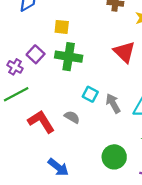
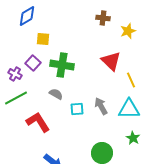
yellow square: (62, 27) -> (43, 39), moved
cyan square: (90, 94) -> (77, 109), moved, turned -32
gray semicircle: (72, 117) -> (56, 94), moved

